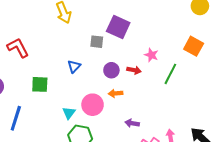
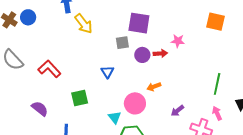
purple circle: (111, 70) -> (142, 55), moved
red arrow: (134, 70) -> (160, 53), moved
green line: (170, 74) -> (217, 84), moved
purple arrow: (132, 123) -> (177, 111), turned -32

